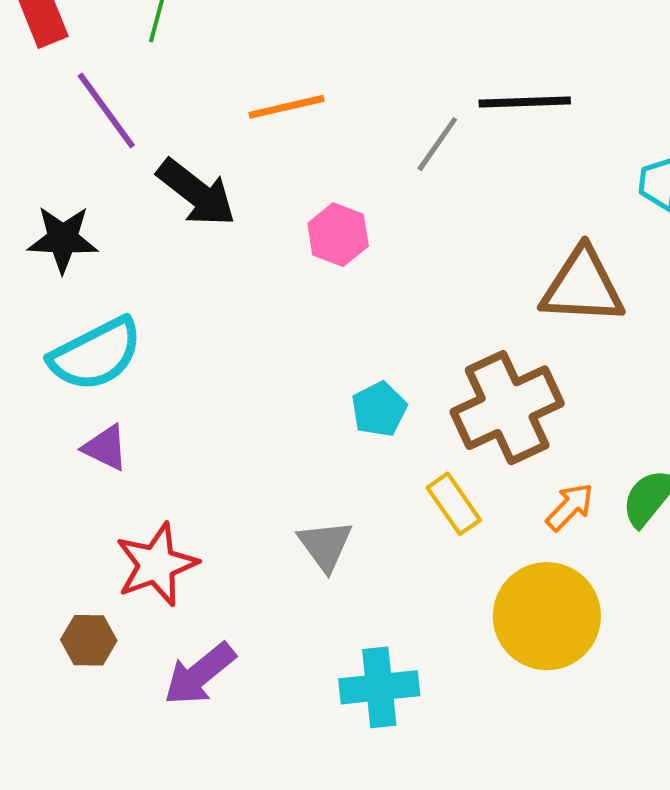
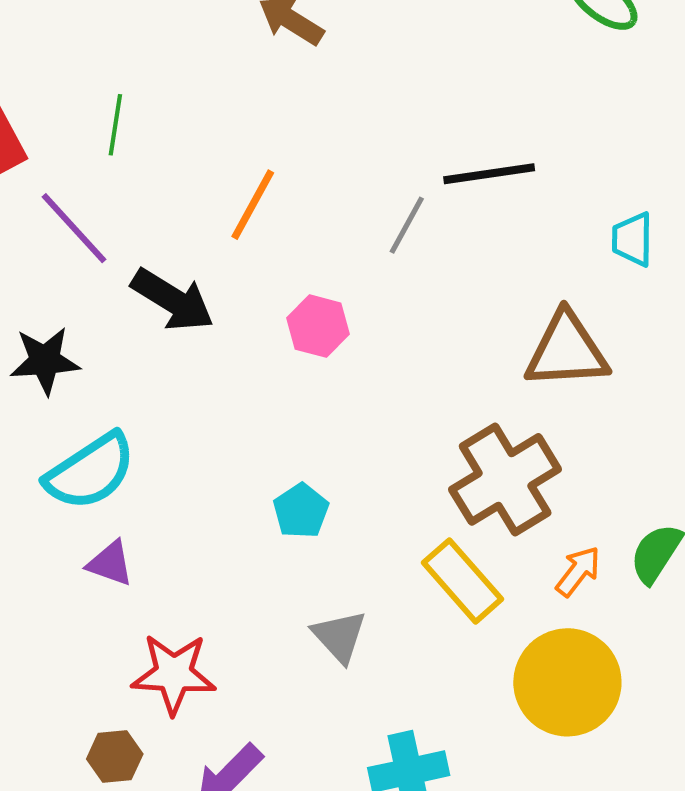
orange line: (286, 107) -> (253, 205), turned -42
cyan pentagon: (379, 409) -> (301, 511), moved
yellow rectangle: (454, 504) -> (463, 581), size x1.4
red star: (156, 564) -> (174, 674), turned 30

